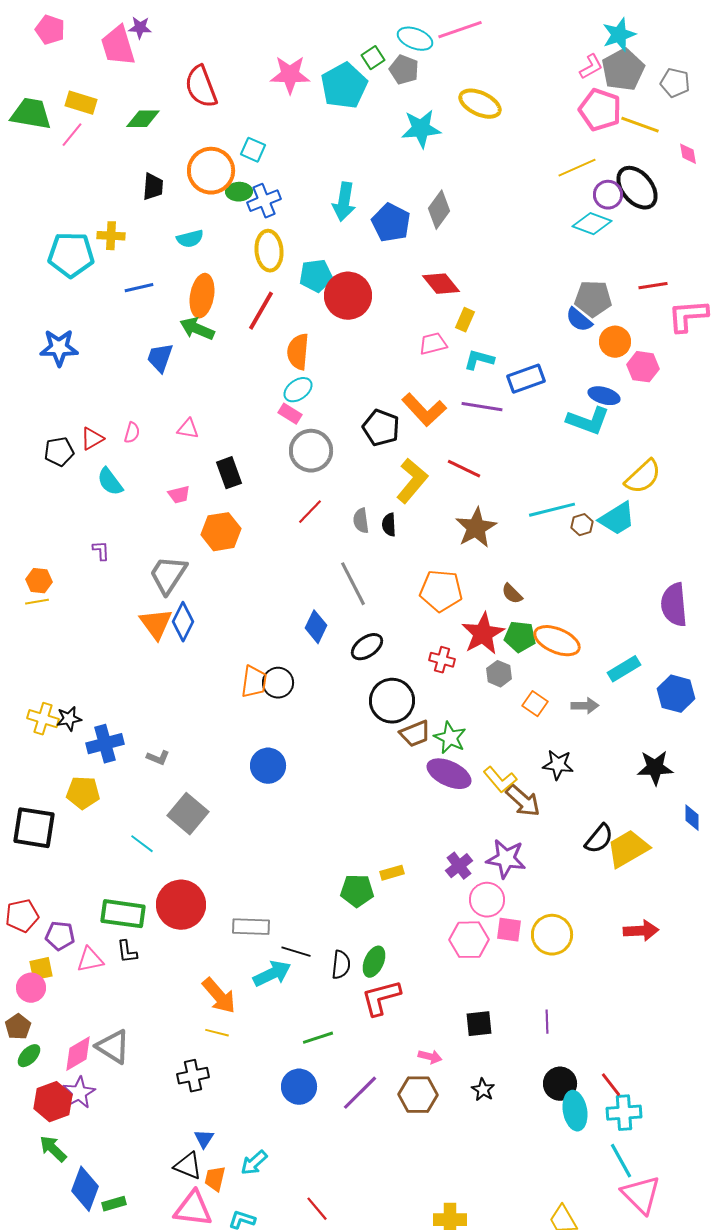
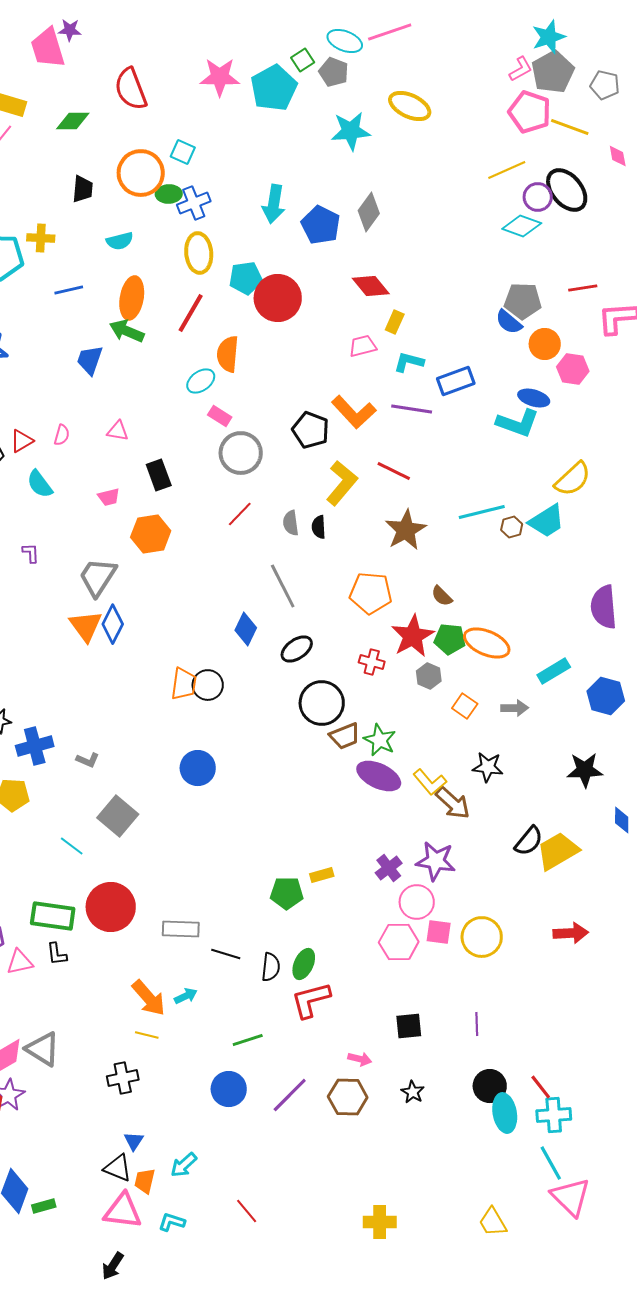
cyan ellipse: (298, 390) -> (201, 381), moved
cyan arrow: (272, 974) -> (186, 996), moved, size x0.6

